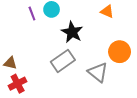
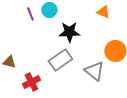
black star: (72, 32) -> (69, 32), turned -30
red cross: (18, 84) -> (31, 82), moved

